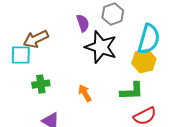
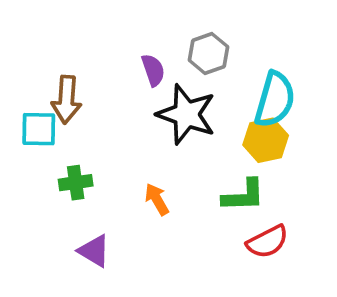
brown arrow: (36, 39) -> (66, 100), turned -60

